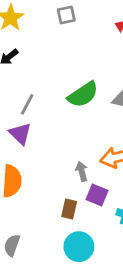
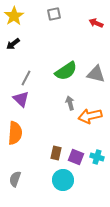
gray arrow: (82, 171) -> (70, 103), moved
purple square: (97, 195) -> (76, 157), moved

